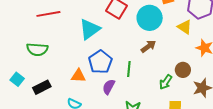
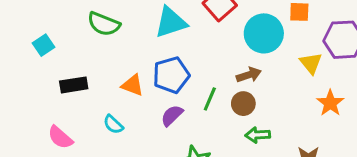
green semicircle: (37, 49) -> (104, 24), moved
brown circle: (183, 70) -> (243, 104), moved
cyan square: (17, 79) -> (43, 45), moved
green arrow: (166, 82) -> (258, 135), turned 35

